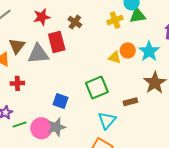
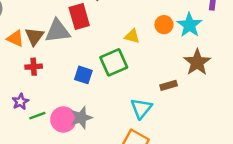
brown triangle: (17, 46) -> (34, 36), moved
yellow triangle: (115, 58) -> (132, 36), moved
green square: (97, 87) -> (114, 62), moved
blue square: (61, 101) -> (83, 75), moved

